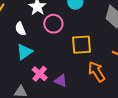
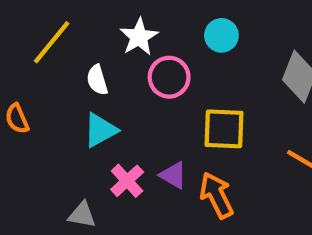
orange arrow: (97, 72) -> (217, 195), moved
purple triangle: (61, 81) -> (173, 175), moved

